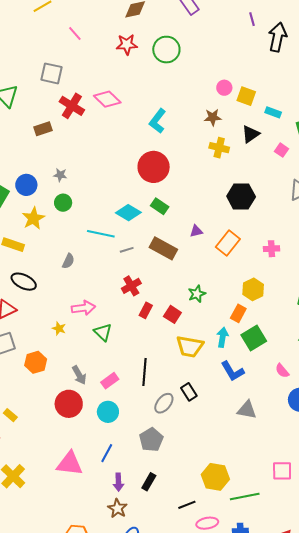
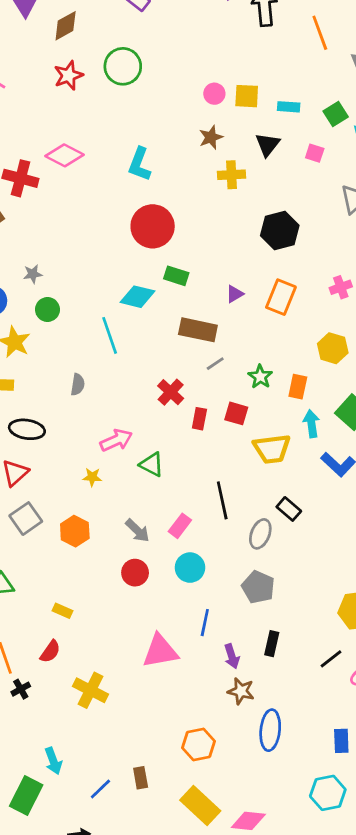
cyan line: (101, 234) -> (110, 335), turned 76
gray line: (127, 250) -> (215, 364), moved
orange rectangle: (238, 313) -> (298, 387), moved
red circle: (69, 404) -> (135, 573), size x0.7

